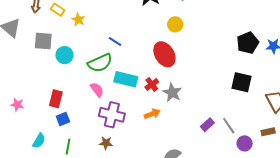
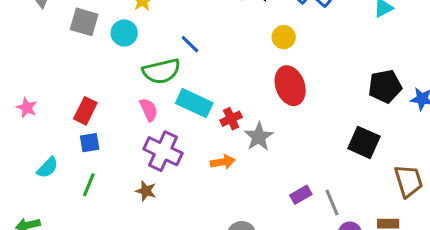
red ellipse: (164, 54) -> (290, 86), moved
cyan circle: (64, 55) -> (124, 33), moved

